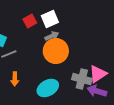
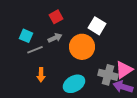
white square: (50, 19) -> (97, 26), moved, turned -36
gray arrow: (52, 36) -> (55, 38), moved

